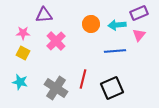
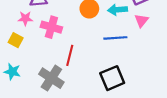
pink star: (23, 33) -> (25, 18), moved
pink cross: (56, 41) -> (51, 27), turned -30
red line: (83, 79) -> (70, 55), moved

